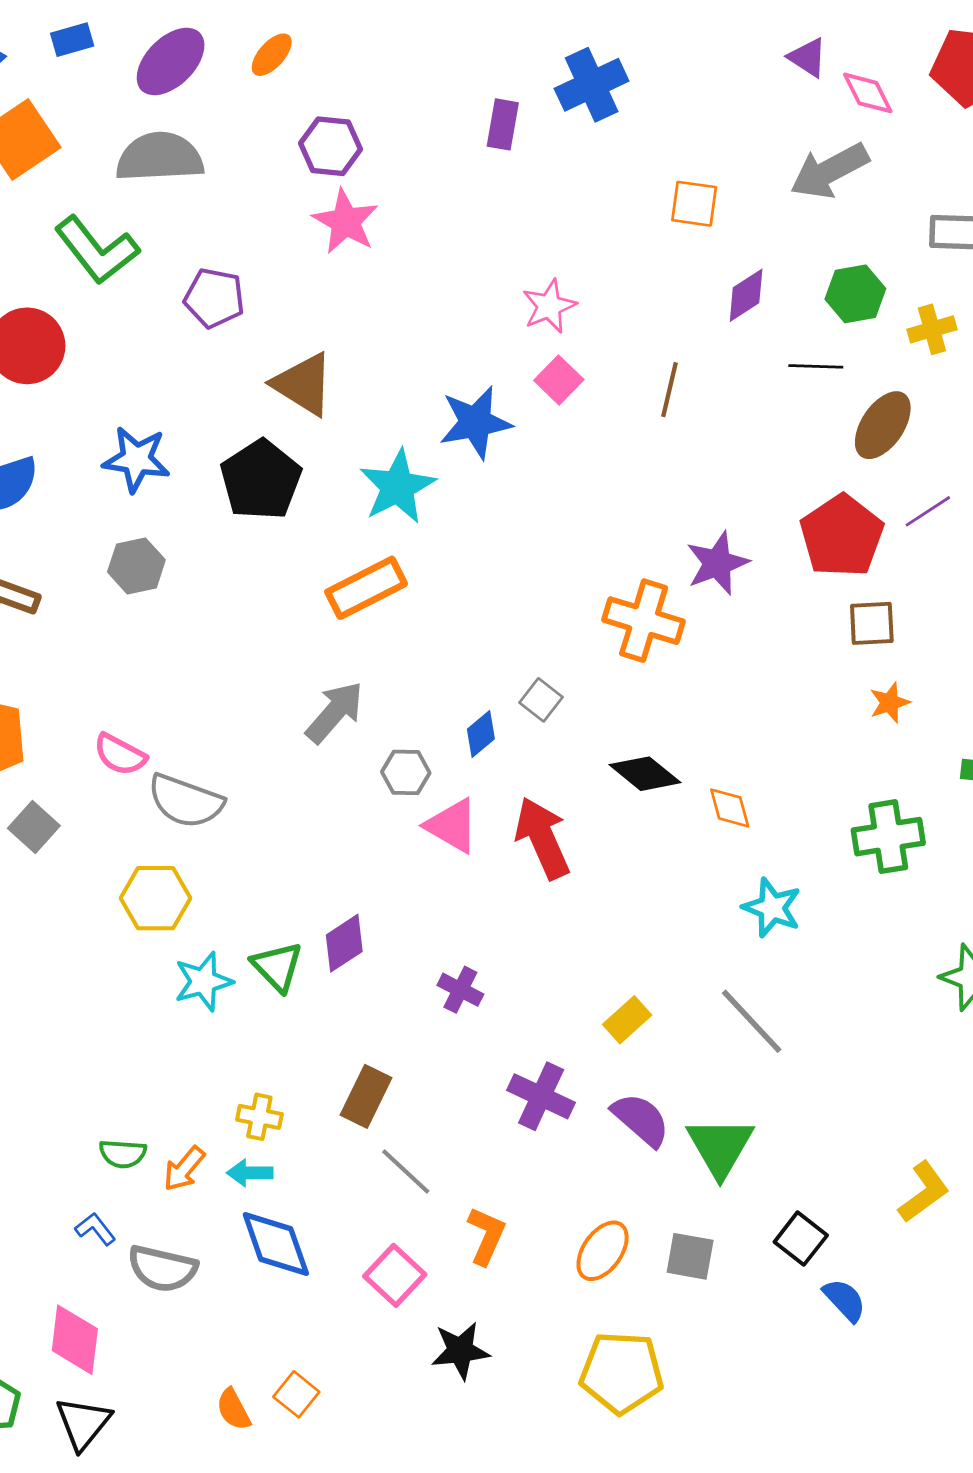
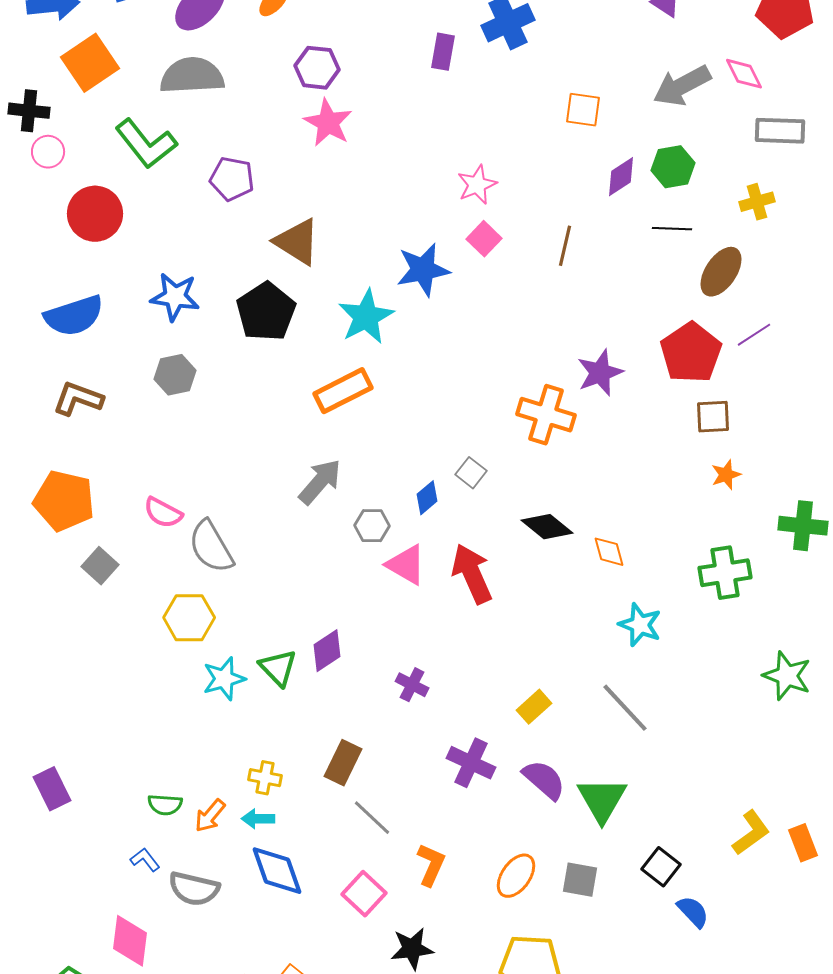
pink diamond: (868, 93) -> (744, 74), moved
green hexagon: (855, 294) -> (673, 167), moved
gray semicircle: (186, 801) -> (211, 547), turned 40

